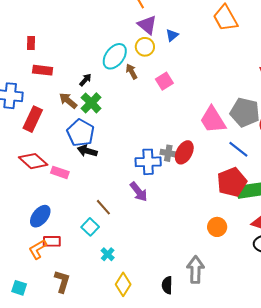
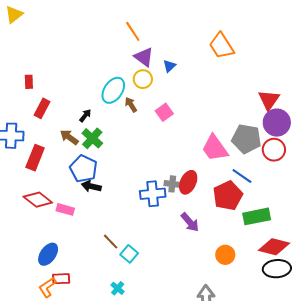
red rectangle: (43, 70) -> (42, 108), turned -66
red pentagon: (232, 182) -> (228, 196), moved
purple arrow: (139, 192) -> (190, 222), moved
cyan square: (90, 227) -> (129, 254), moved

